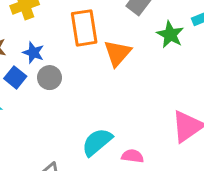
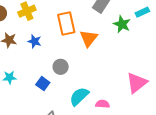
blue square: (15, 77) -> (43, 84), moved
gray circle: (49, 78) -> (61, 67), moved

